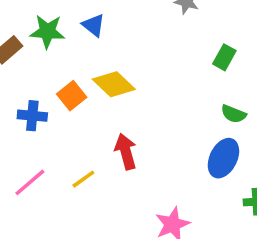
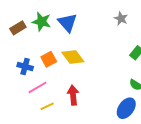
blue triangle: (94, 25) -> (67, 23), size x1.5
pink line: (30, 182) -> (38, 87), moved

